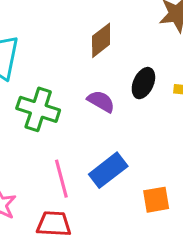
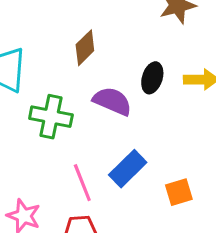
brown diamond: (101, 40) -> (85, 48), moved
purple semicircle: (101, 101) -> (112, 101), size x1.4

